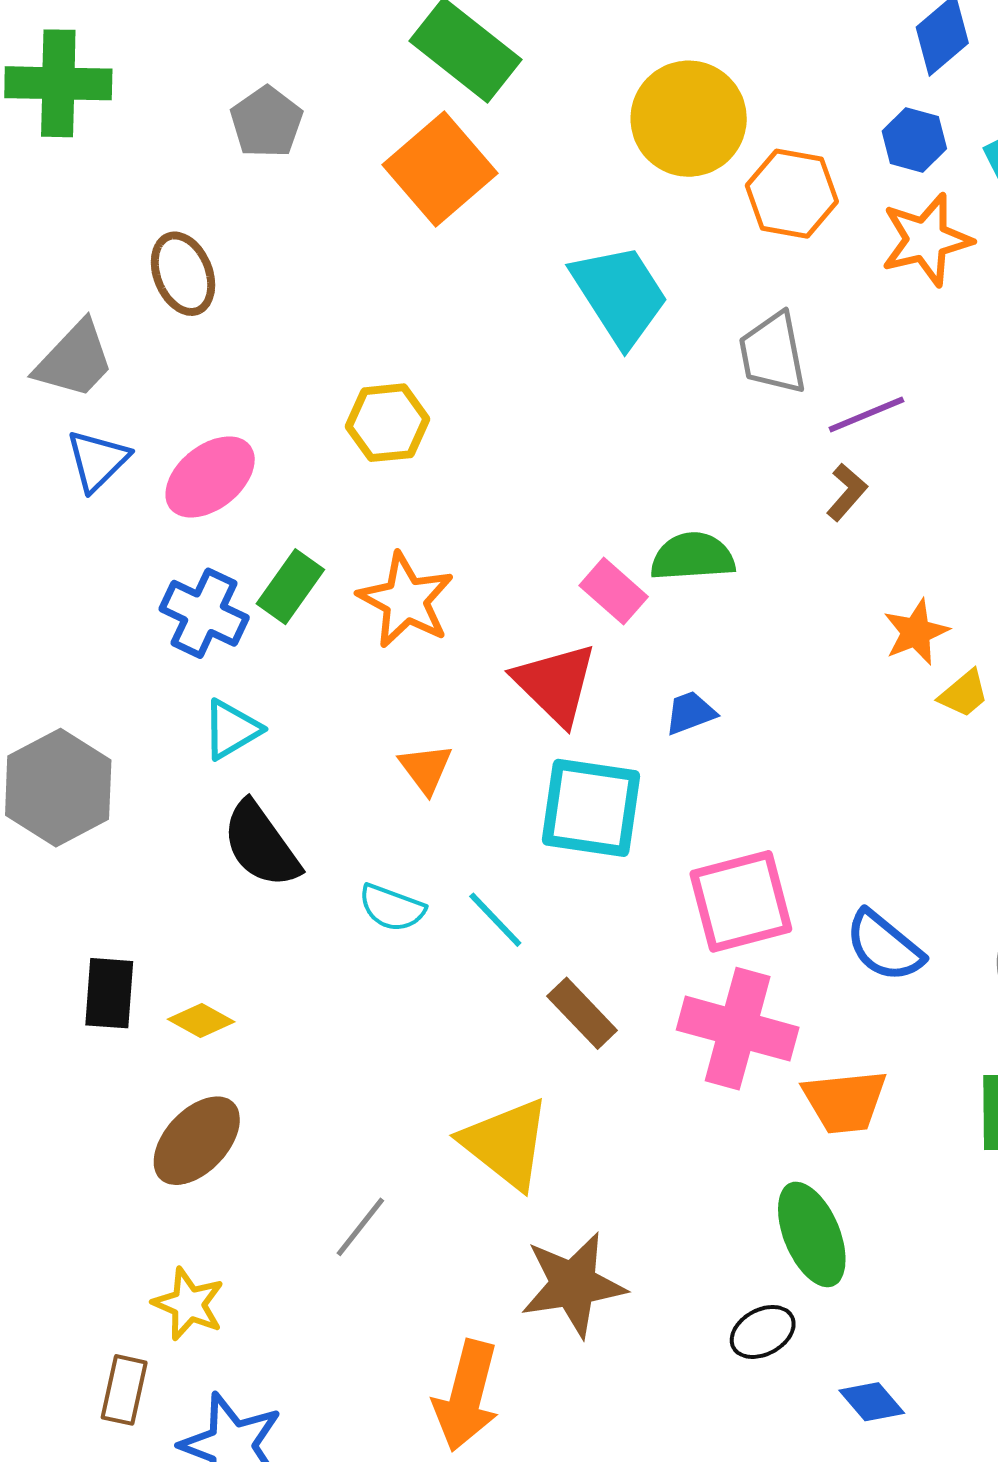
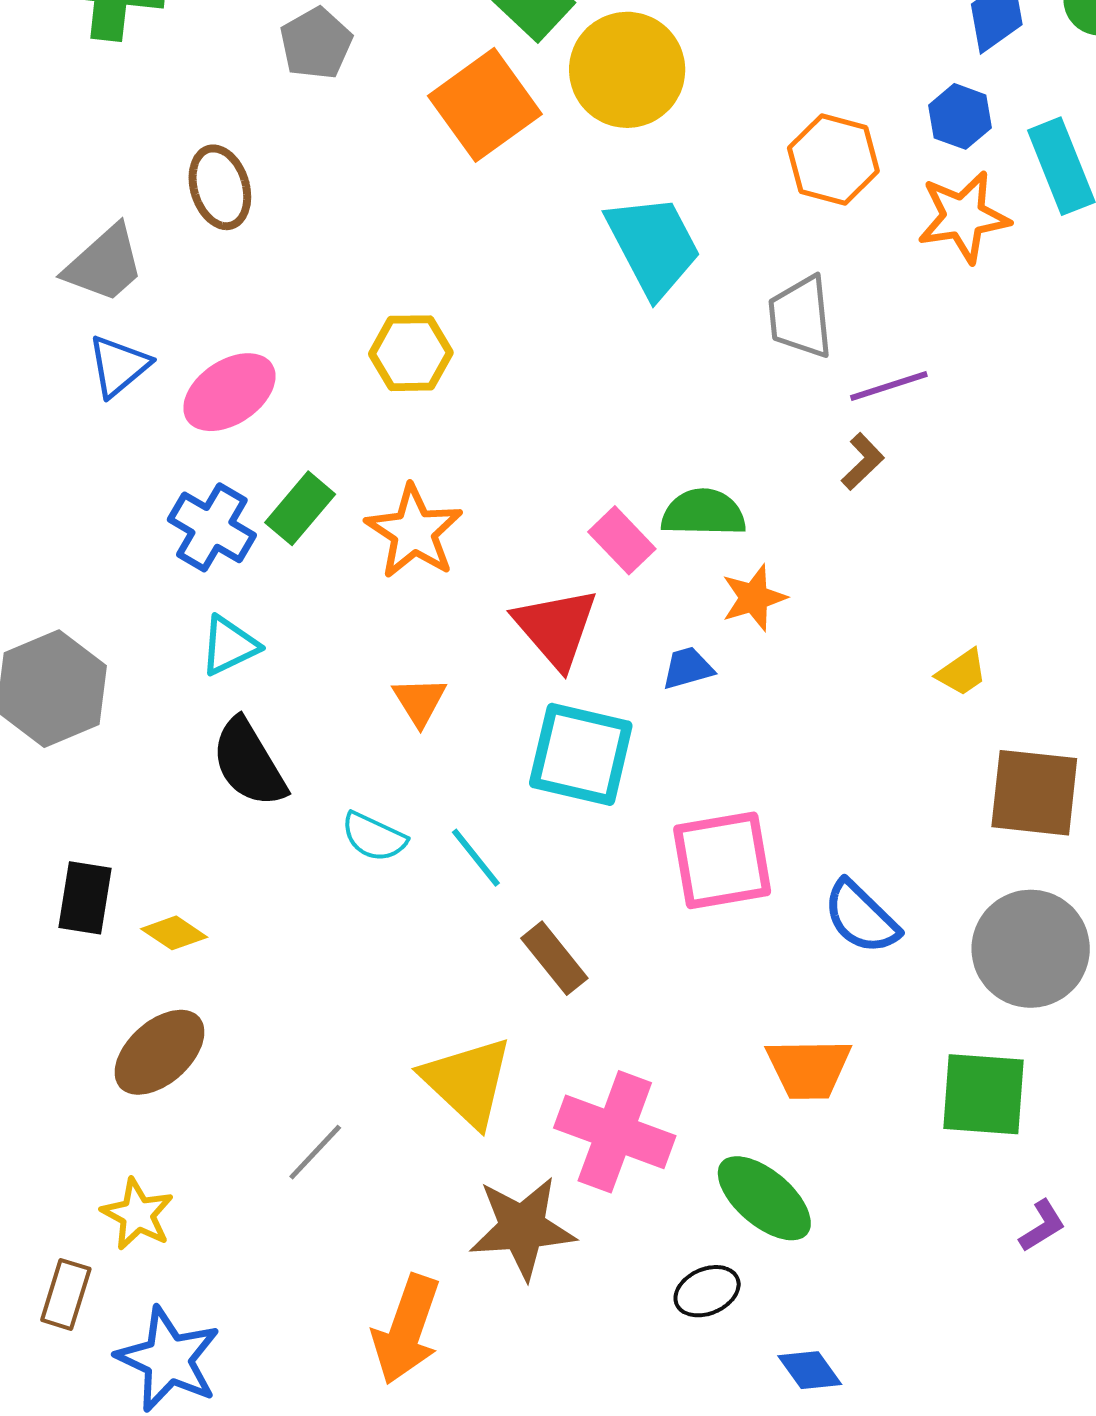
yellow circle: (689, 119) -> (627, 70), moved
orange star: (916, 632) -> (754, 598), moved
pink cross: (738, 1029) -> (615, 1132), moved
green ellipse: (812, 1234) -> (764, 1198), turned -32

